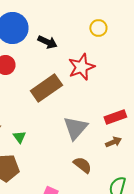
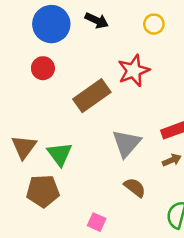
black arrow: (47, 42) -> (97, 20), moved
green triangle: (19, 137) -> (60, 154), size x1.6

